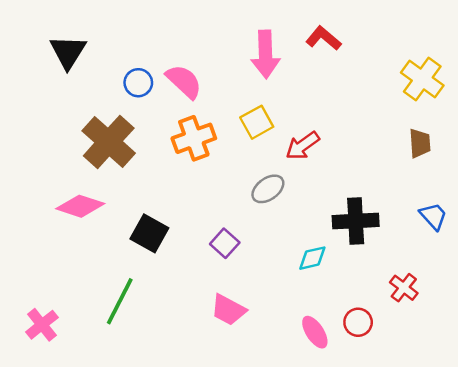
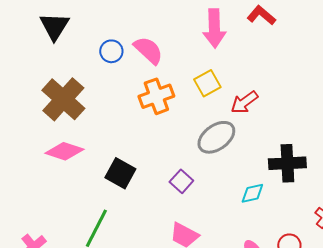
brown cross: (109, 142) -> (63, 99), moved
gray ellipse: (268, 189) -> (216, 137), size x1.4

